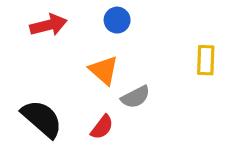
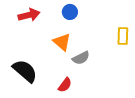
red semicircle: (102, 127) -> (65, 85), moved

